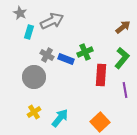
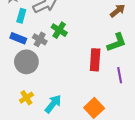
green cross: (85, 52) -> (59, 30), moved, turned -35
green L-shape: (122, 58) -> (117, 42), turned 30
blue rectangle: (66, 59) -> (18, 38), moved

